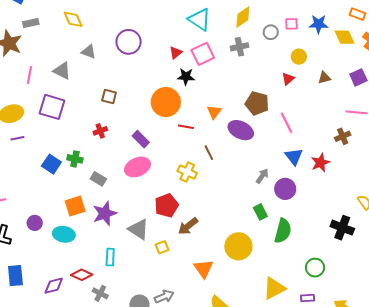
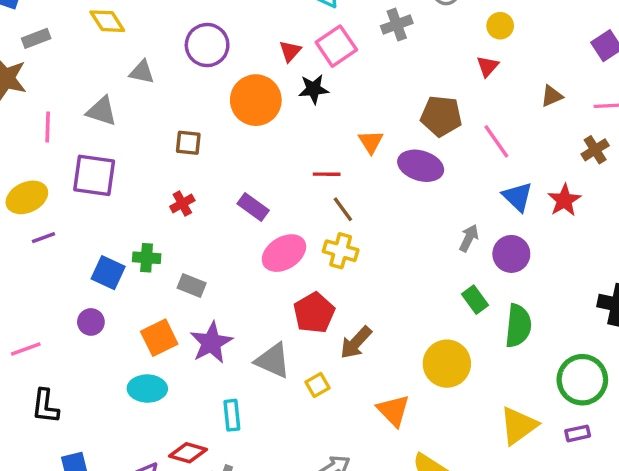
brown triangle: (324, 78) -> (552, 96), moved
orange circle: (166, 102) -> (256, 100), moved
brown line: (209, 153) -> (343, 209), moved
pink ellipse: (138, 167) -> (284, 253), moved
purple circle: (35, 223) -> (91, 322), moved
green circle: (315, 268) -> (582, 380), size x1.5

